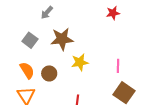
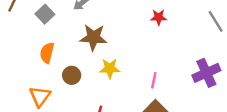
gray square: (30, 40) -> (45, 14), moved
orange semicircle: (27, 70) -> (47, 53), moved, turned -144

